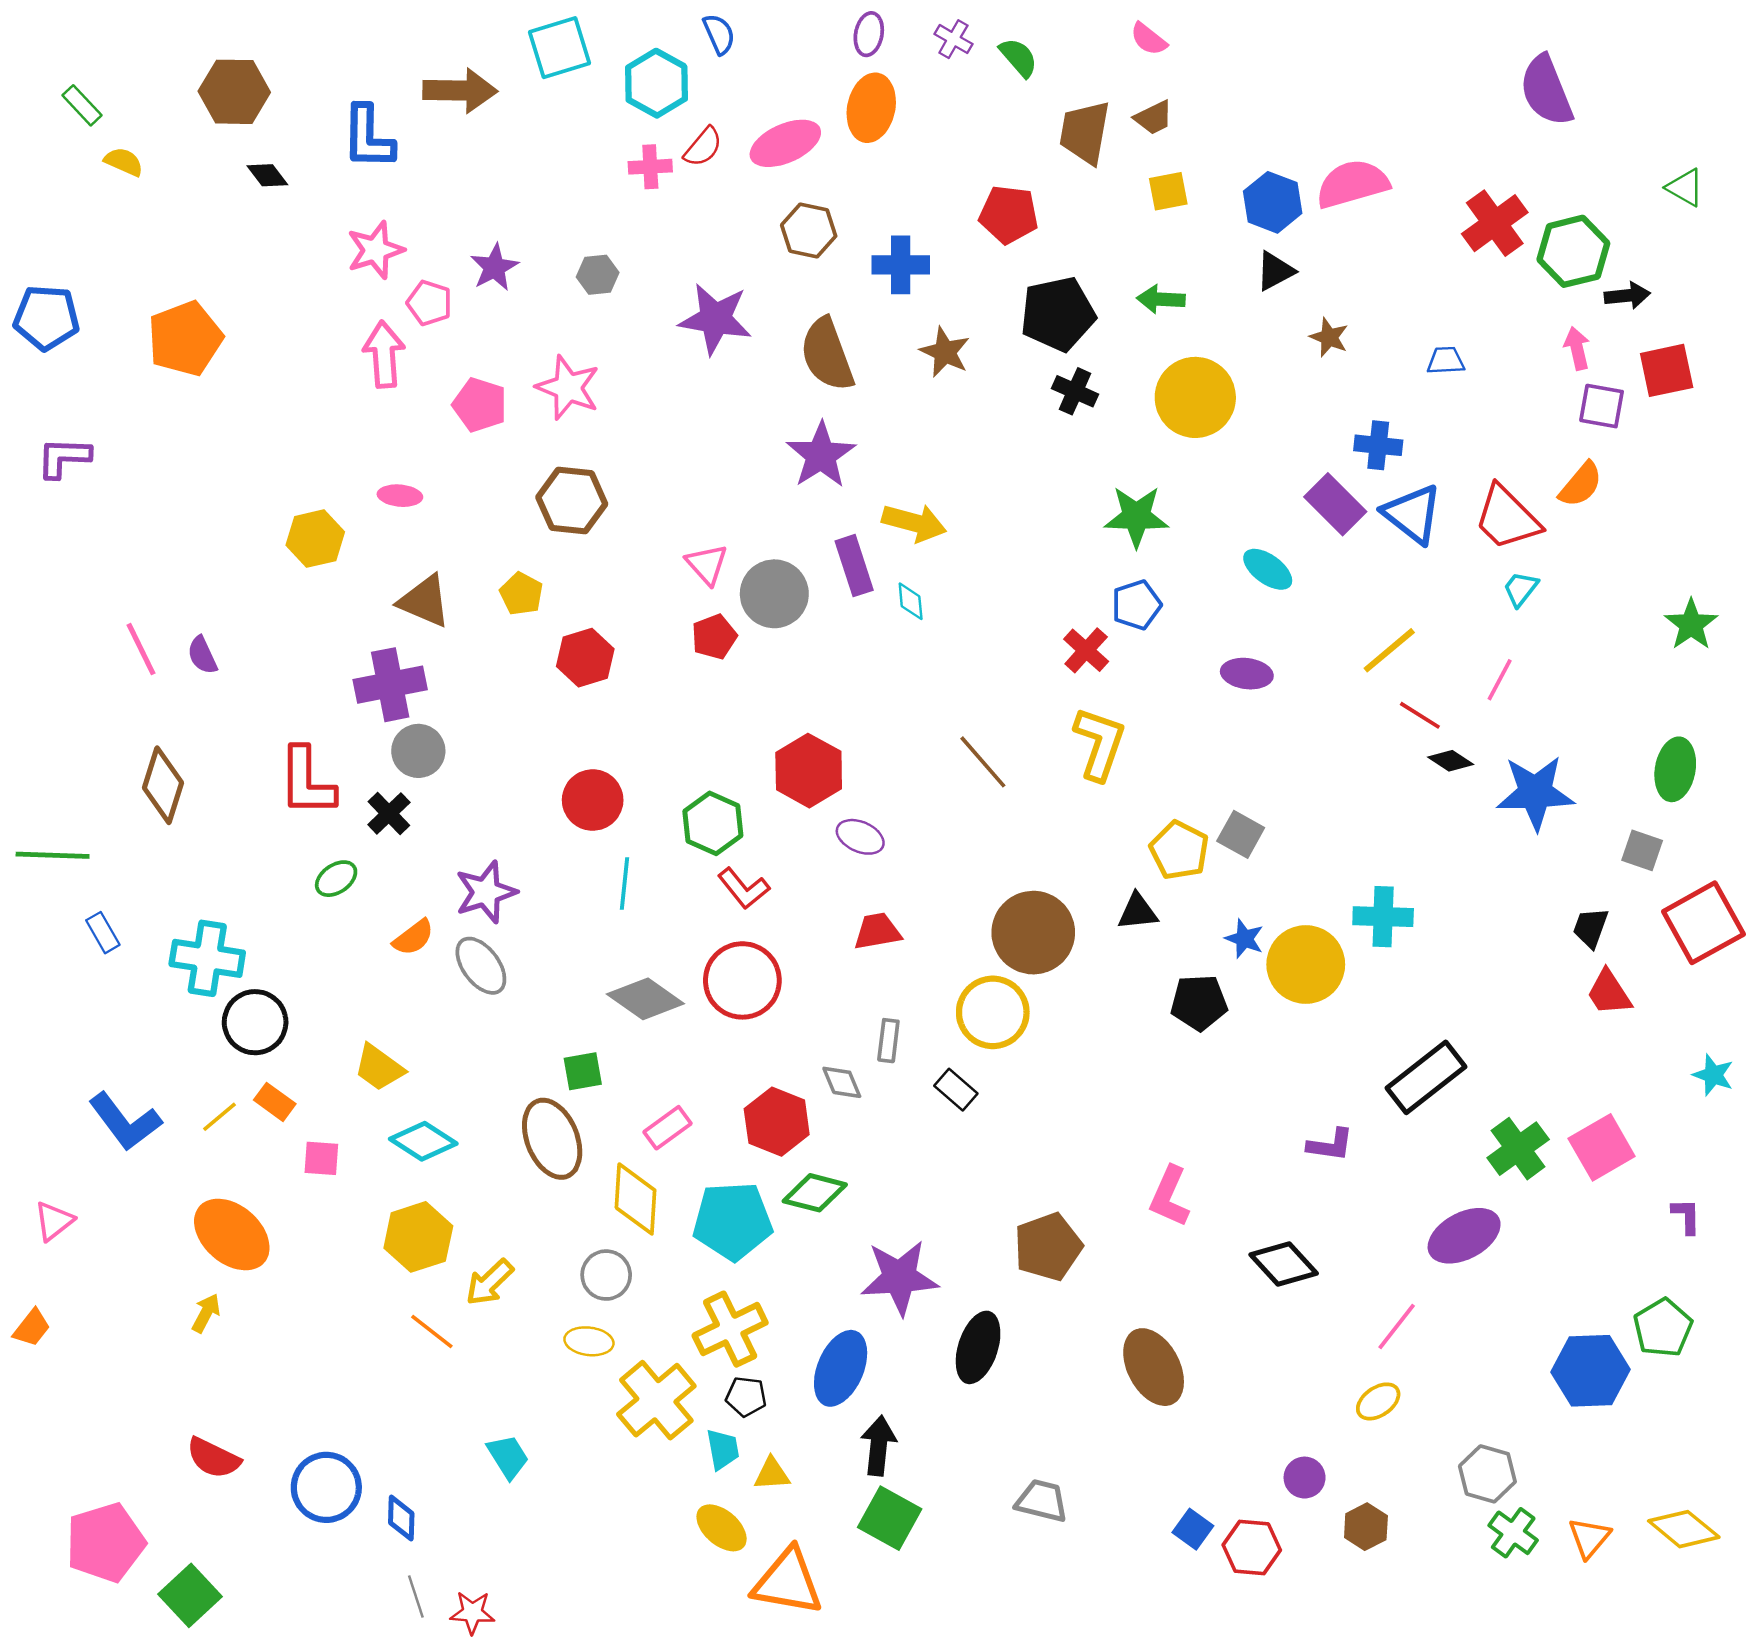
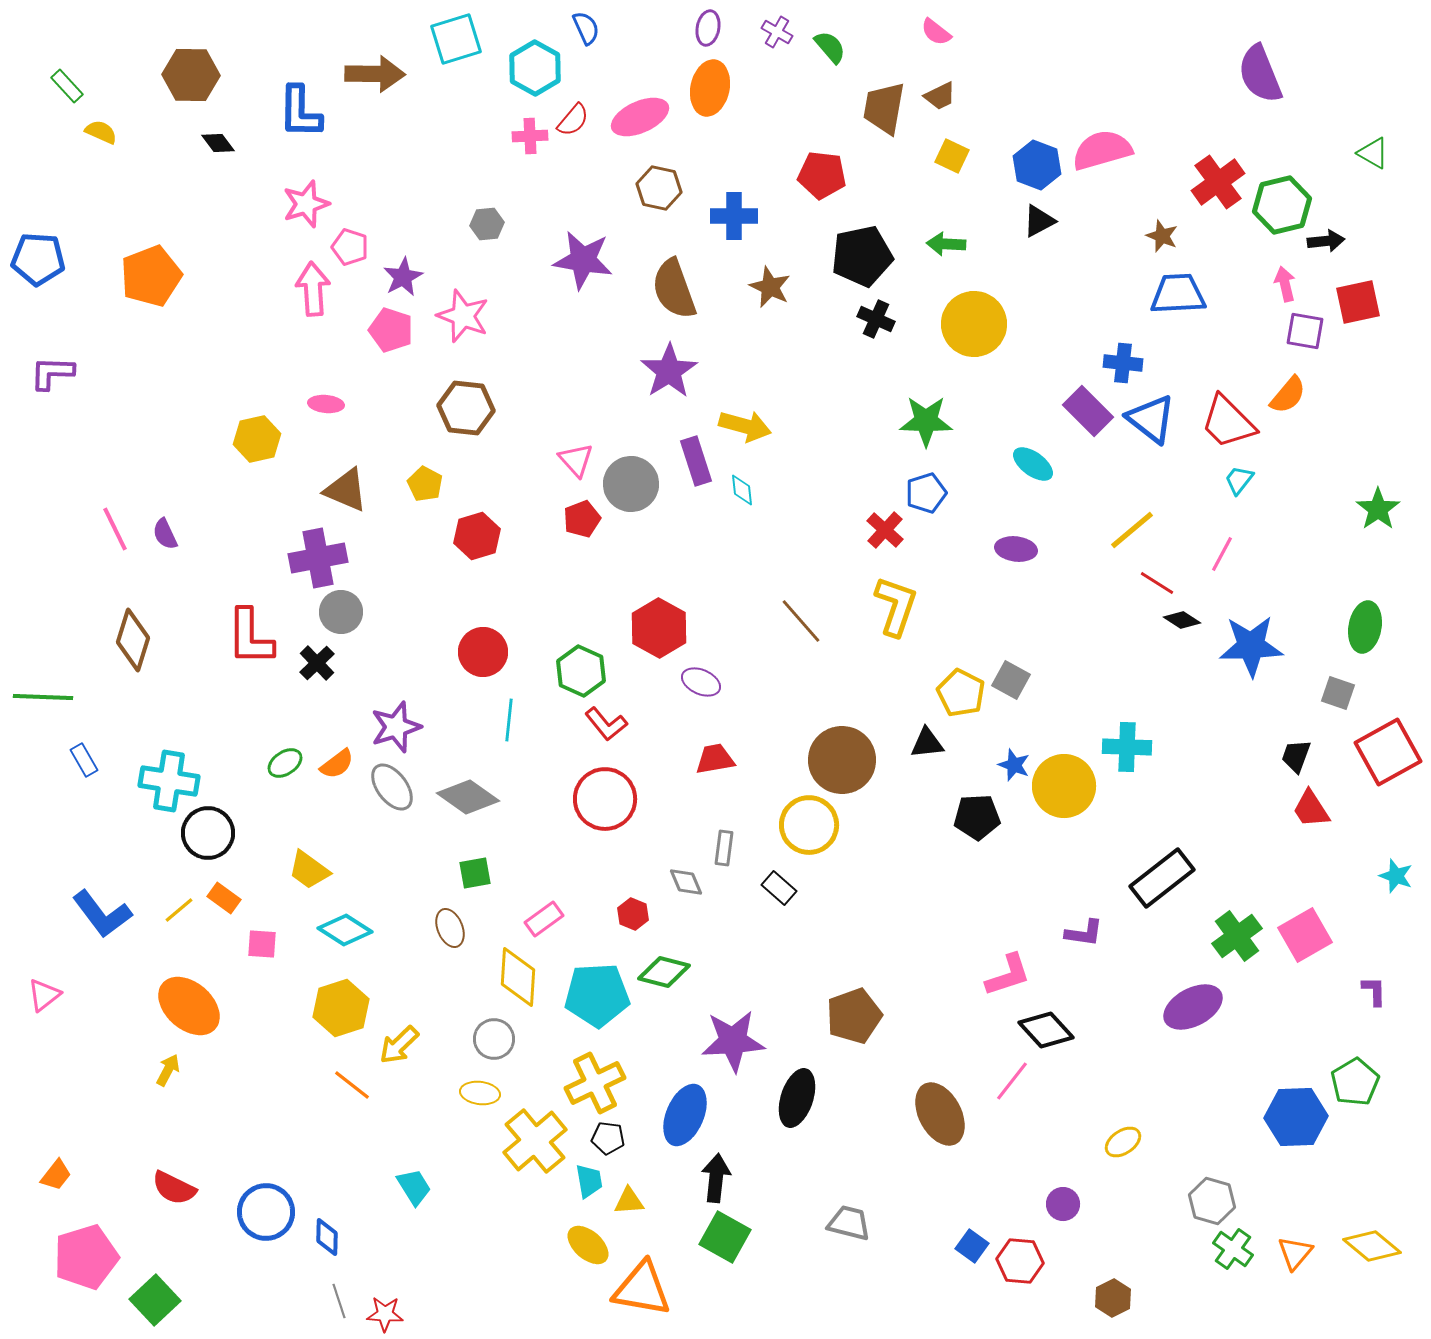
yellow square: (1168, 191) -> (952, 156), turned 36
purple star: (494, 267) -> (403, 277), moved
brown star: (1329, 337) -> (1162, 236), moved
blue trapezoid: (1446, 361) -> (1178, 294), size x1.8
green ellipse: (336, 879) -> (285, 763), moved
gray diamond: (645, 999) -> (468, 797), moved
red hexagon: (777, 1122) -> (633, 914), size x0.6
brown ellipse: (552, 1139) -> (450, 928), size x0.6
pink L-shape: (1170, 1196) -> (1008, 975), moved, turned -132
pink line: (1397, 1327) -> (1012, 1081), moved
orange trapezoid: (32, 1328) -> (56, 1175), moved
brown hexagon: (1366, 1527) -> (1113, 1298), moved

